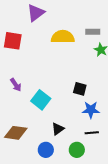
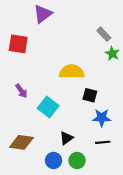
gray rectangle: (93, 32) -> (104, 34), turned 48
yellow semicircle: (63, 37) -> (72, 72), moved
green circle: (77, 150) -> (77, 160), moved

